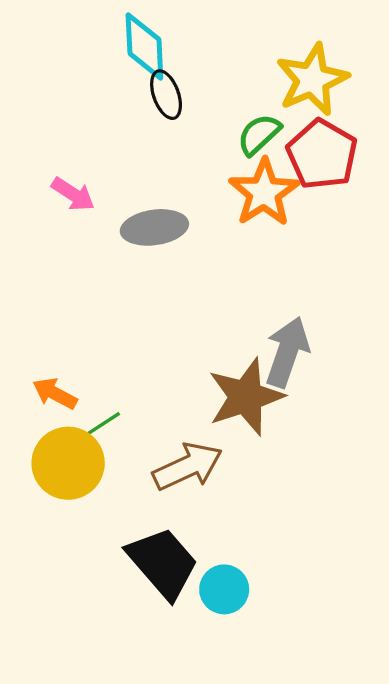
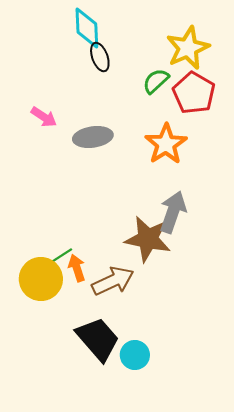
orange star: (264, 193) -> (166, 144), moved
orange arrow: (55, 393) -> (77, 268), moved, turned 44
brown star: (246, 397) -> (148, 239), turned 30

